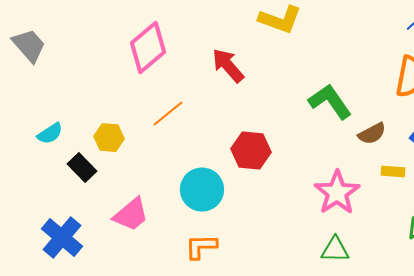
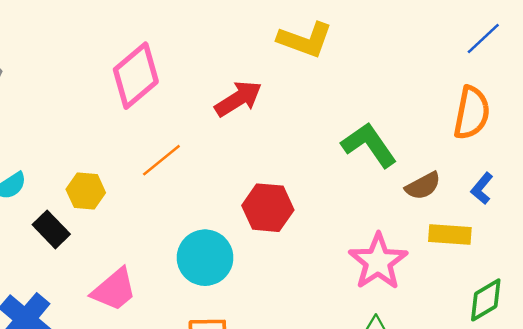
red arrow: (228, 66) -> (238, 99), turned 99
yellow rectangle: (393, 172) -> (450, 235), size x1.4

